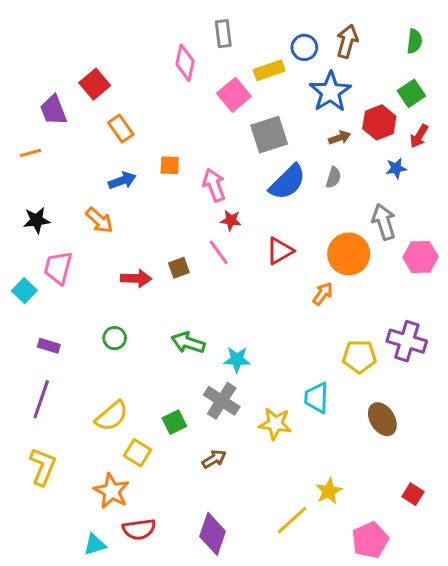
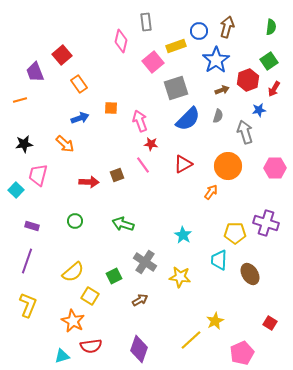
gray arrow: (384, 222) -> (245, 132), moved
cyan star: (237, 359) -> (183, 235), moved, turned 30
cyan trapezoid: (317, 398) -> (219, 260), moved

